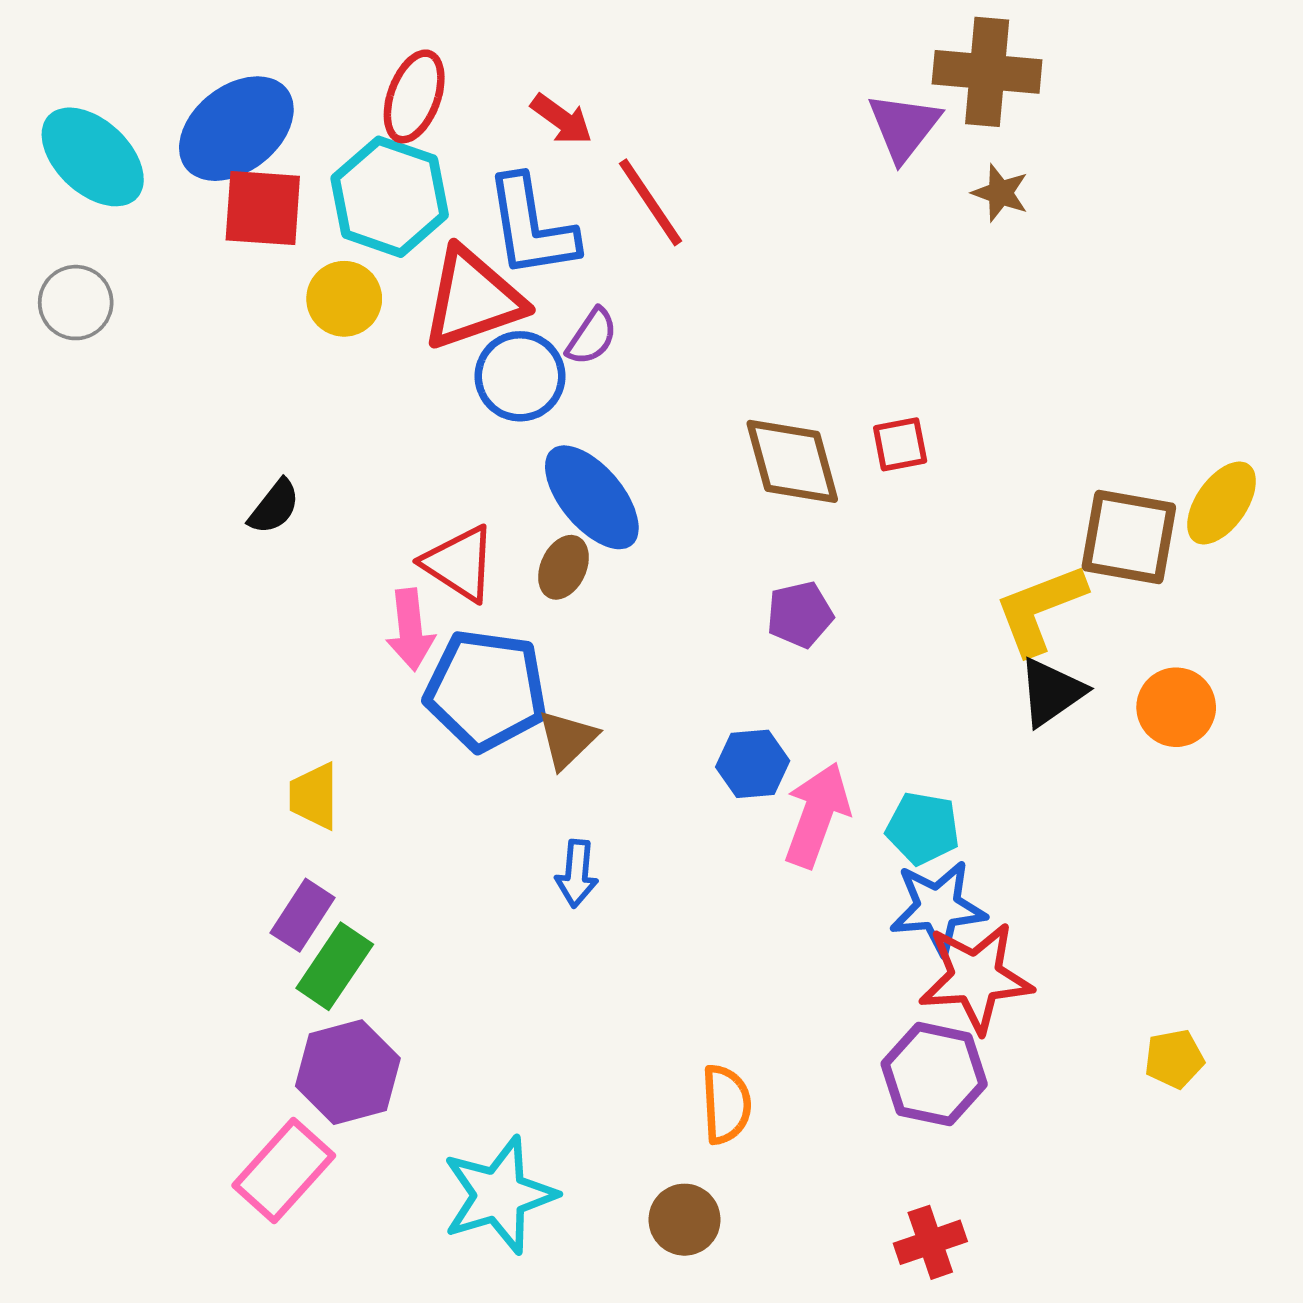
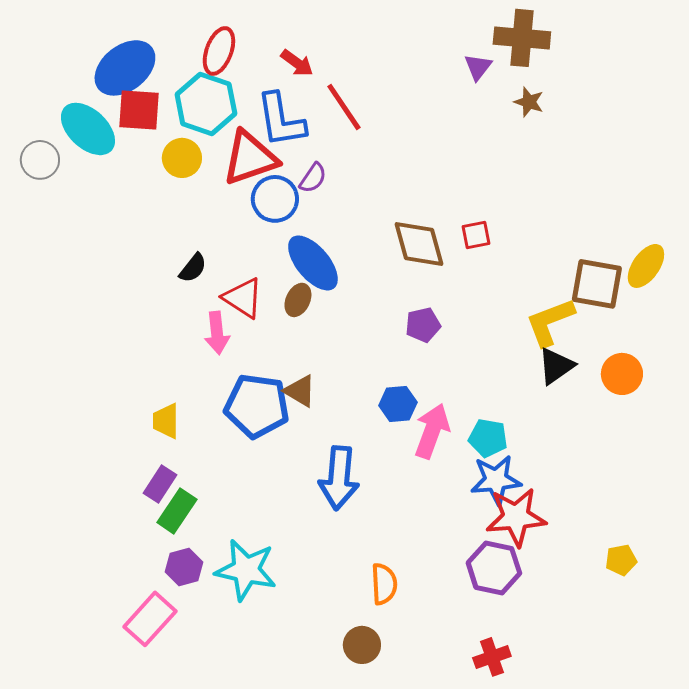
purple triangle: (904, 127) -> (478, 67), size x0.7
cyan ellipse: (93, 157) -> (88, 129), moved
black semicircle: (274, 507) -> (193, 268), moved
blue pentagon: (486, 690) -> (257, 406), moved
brown triangle: (567, 739) -> (300, 391), turned -45
blue arrow: (577, 874) -> (339, 478), moved, size x1.8
purple hexagon: (348, 1072) -> (184, 567), size x0.7
cyan star: (499, 1195) -> (246, 570), moved, turned 30

